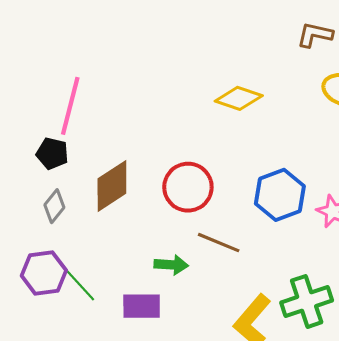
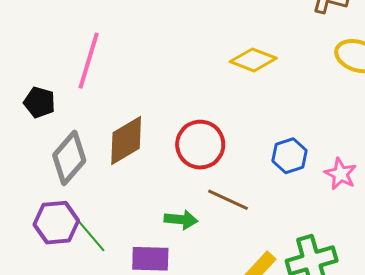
black pentagon: (52, 153) -> (39, 102), moved
blue hexagon: (280, 195) -> (290, 156), size x0.7
gray diamond: (54, 206) -> (69, 158), size x1.6

